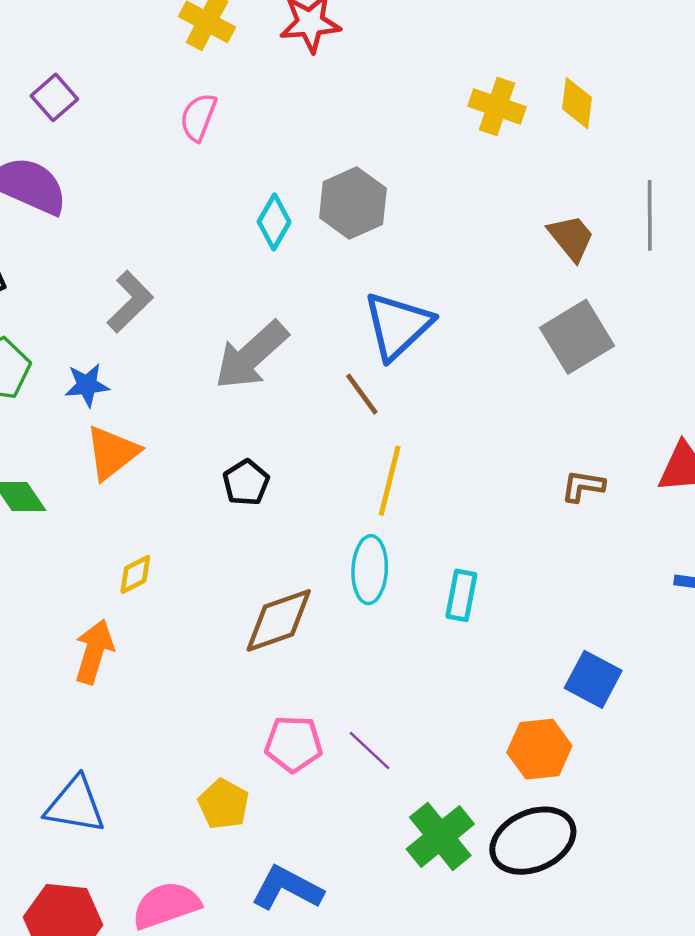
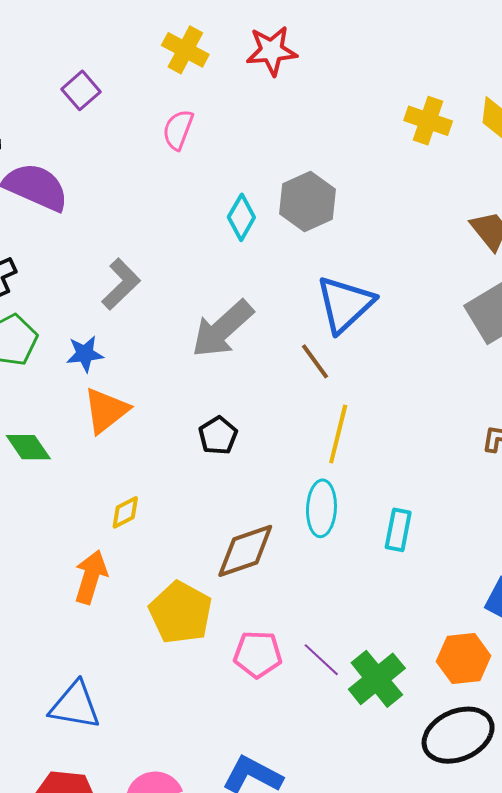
purple square: (54, 97) -> (81, 90), moved
yellow pentagon: (224, 804) -> (181, 613), moved, size x1.5
green cross: (440, 836) -> (377, 679), moved

